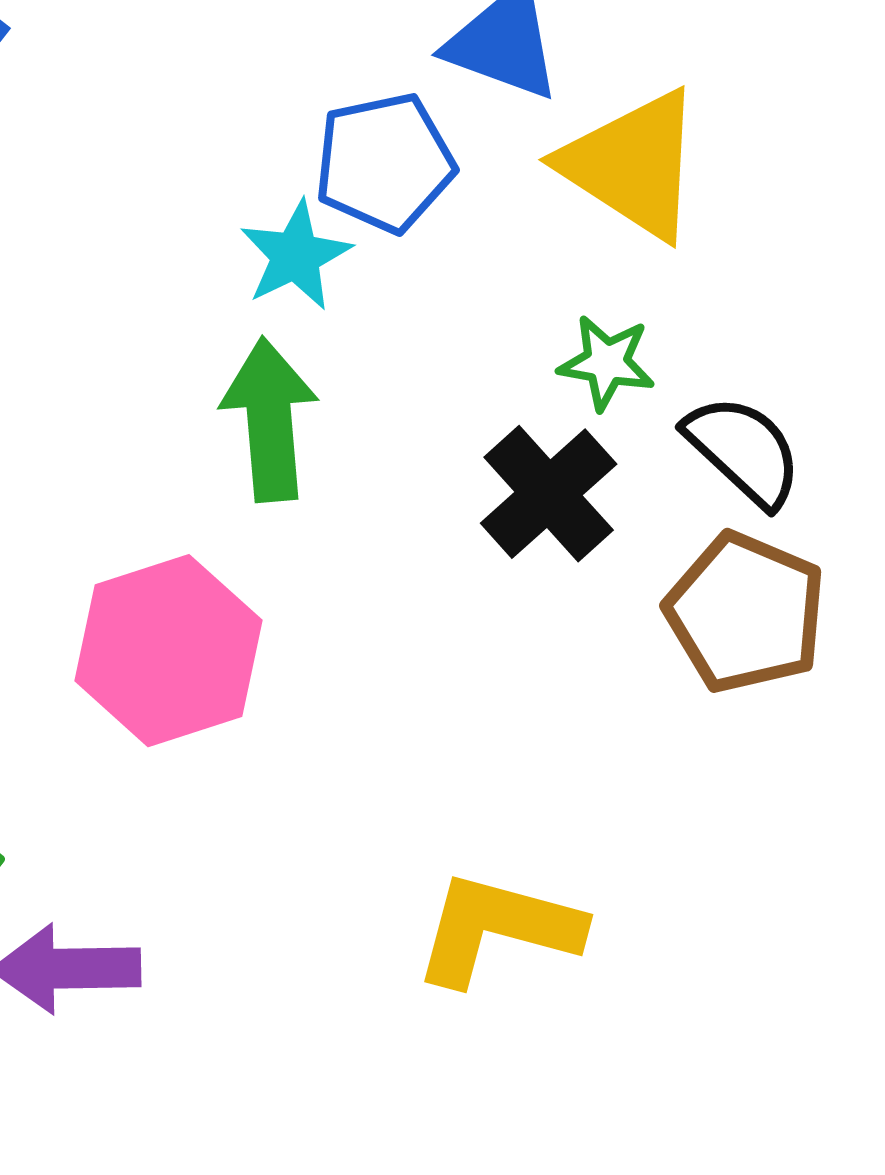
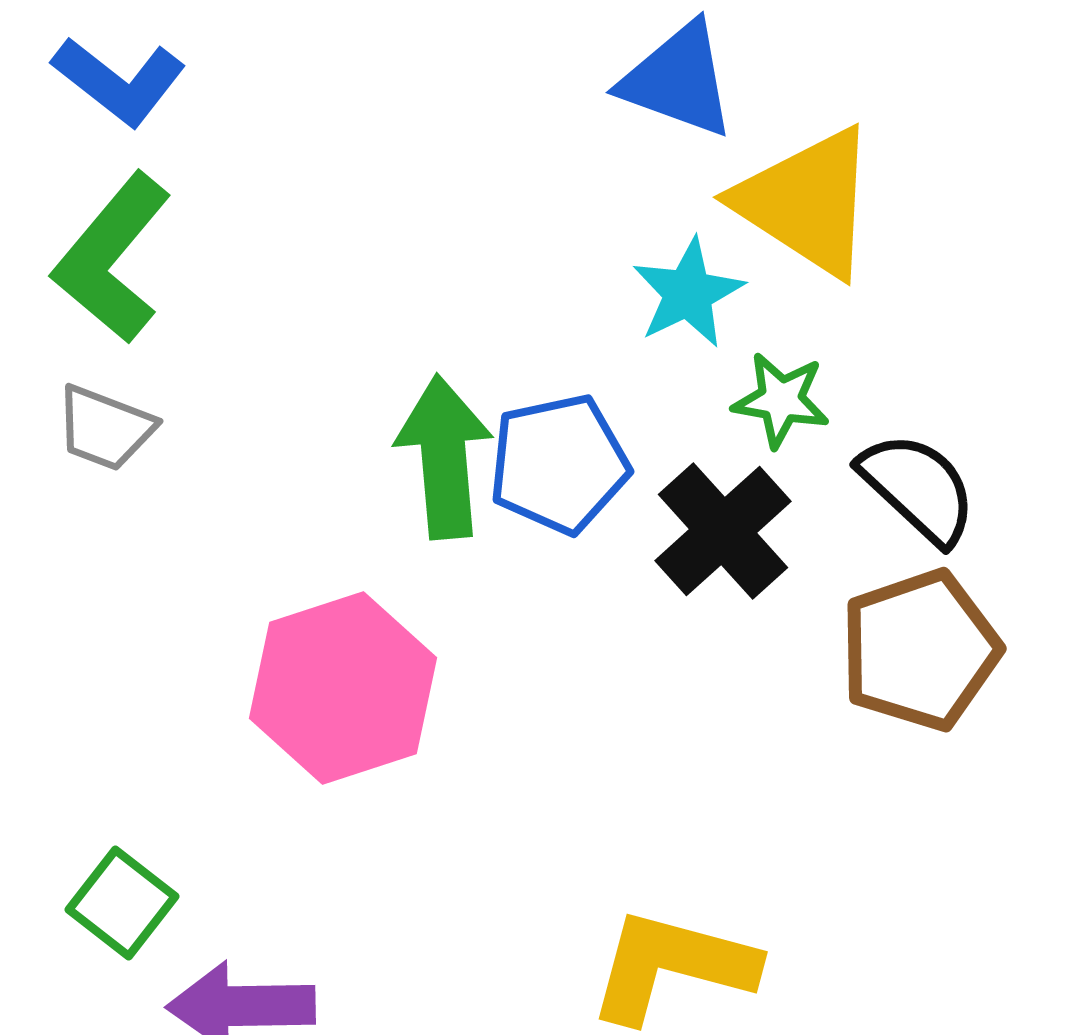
blue pentagon: (385, 163) -> (559, 464), moved
cyan star: (296, 256) -> (688, 293), moved
brown pentagon: (746, 613) -> (920, 650), turned 30

